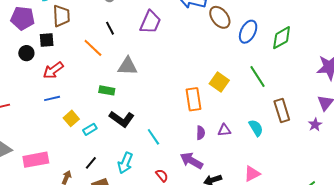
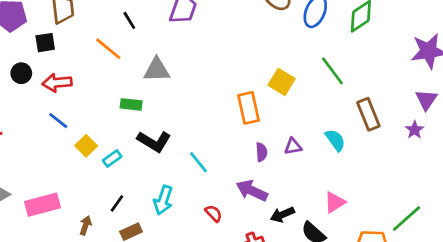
black circle: (26, 53) -> (21, 73), moved
red arrow: (53, 70) -> (57, 83), turned 35
blue line: (52, 98) -> (58, 121), turned 56

